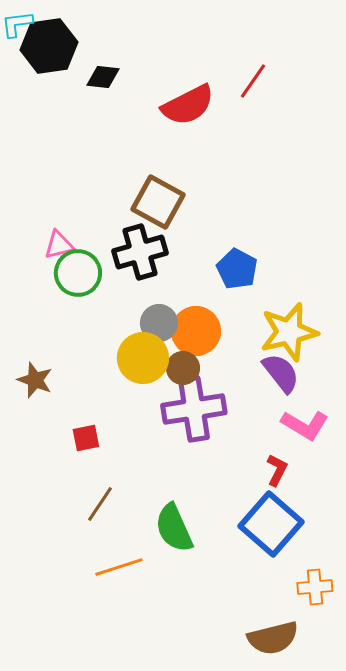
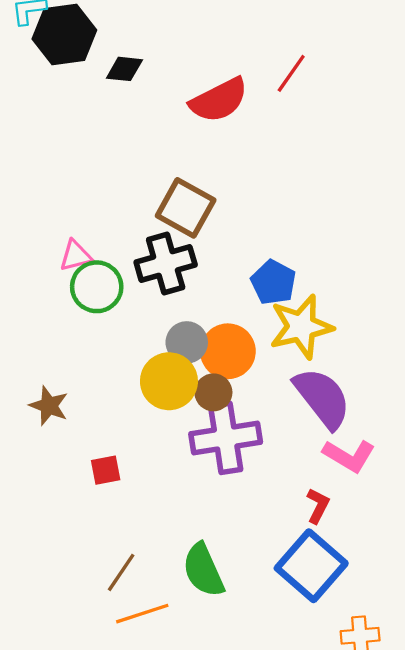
yellow star: (289, 332) -> (301, 327), moved
purple semicircle: (281, 373) -> (322, 398), size x1.4
brown line: (100, 504) -> (121, 572), moved

